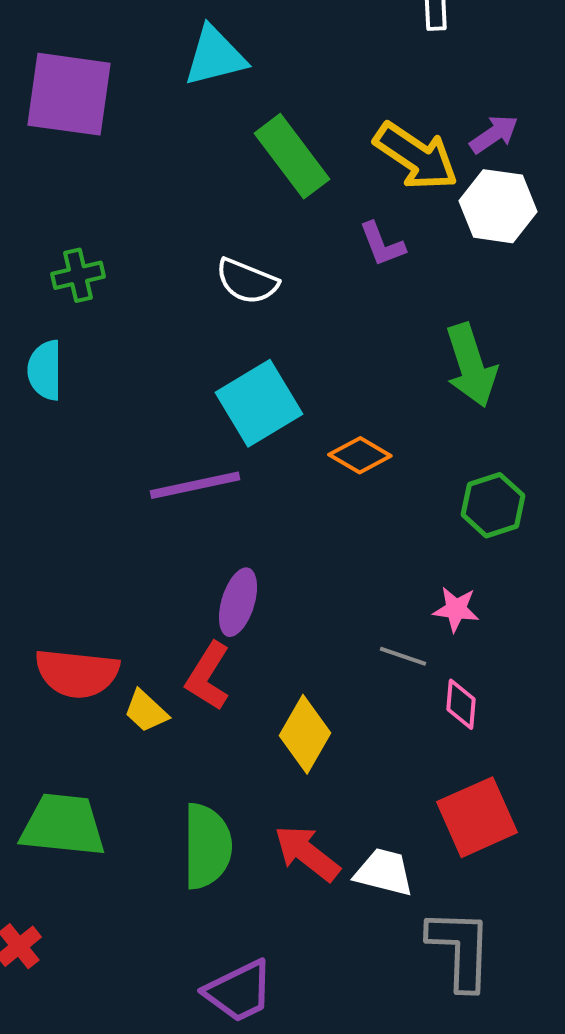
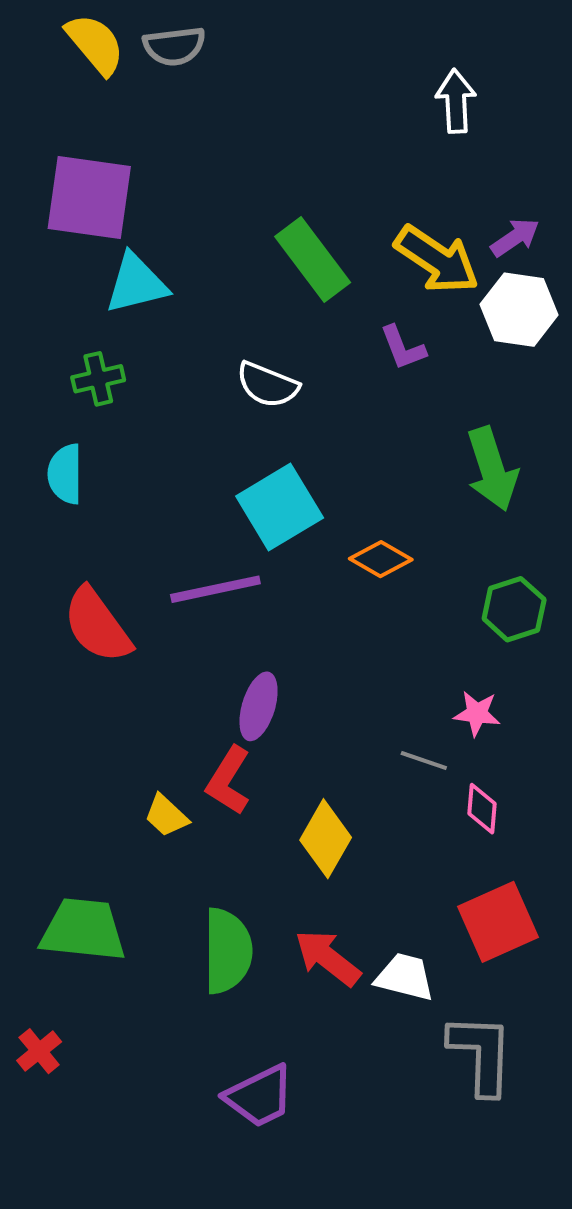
cyan triangle: (215, 56) -> (136, 284), moved
red semicircle: (77, 673) -> (97, 625), moved, turned 48

